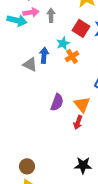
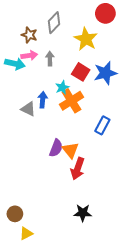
orange cross: (72, 56) -> (71, 101), size x1.6
orange triangle: (82, 104) -> (70, 150), moved
red arrow: (78, 122) -> (78, 169), size x1.5
brown circle: (27, 166) -> (15, 214), moved

